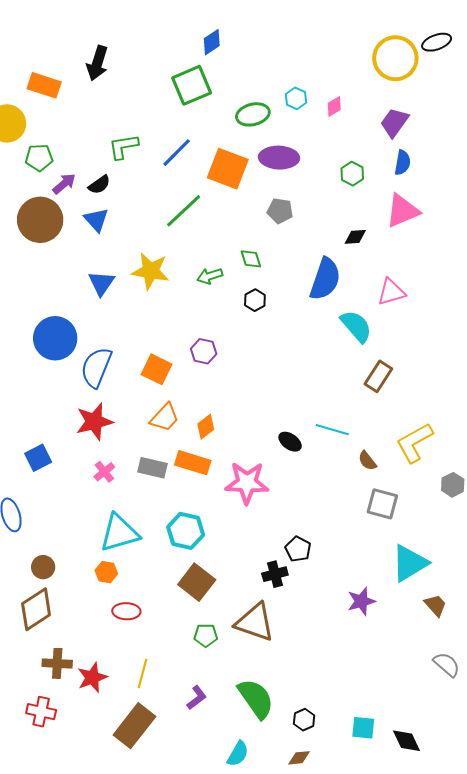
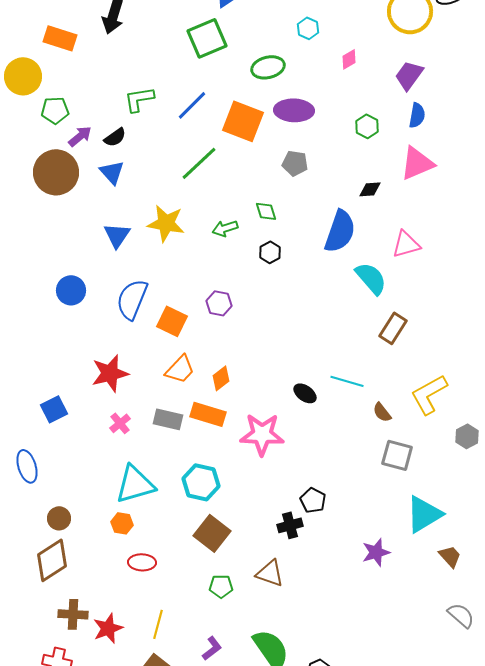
cyan hexagon: (296, 98) -> (308, 28), moved
blue circle: (55, 338) -> (71, 290), size x0.7
blue semicircle: (96, 367) -> (132, 299), moved
brown triangle: (255, 622) -> (270, 573), size x0.7

